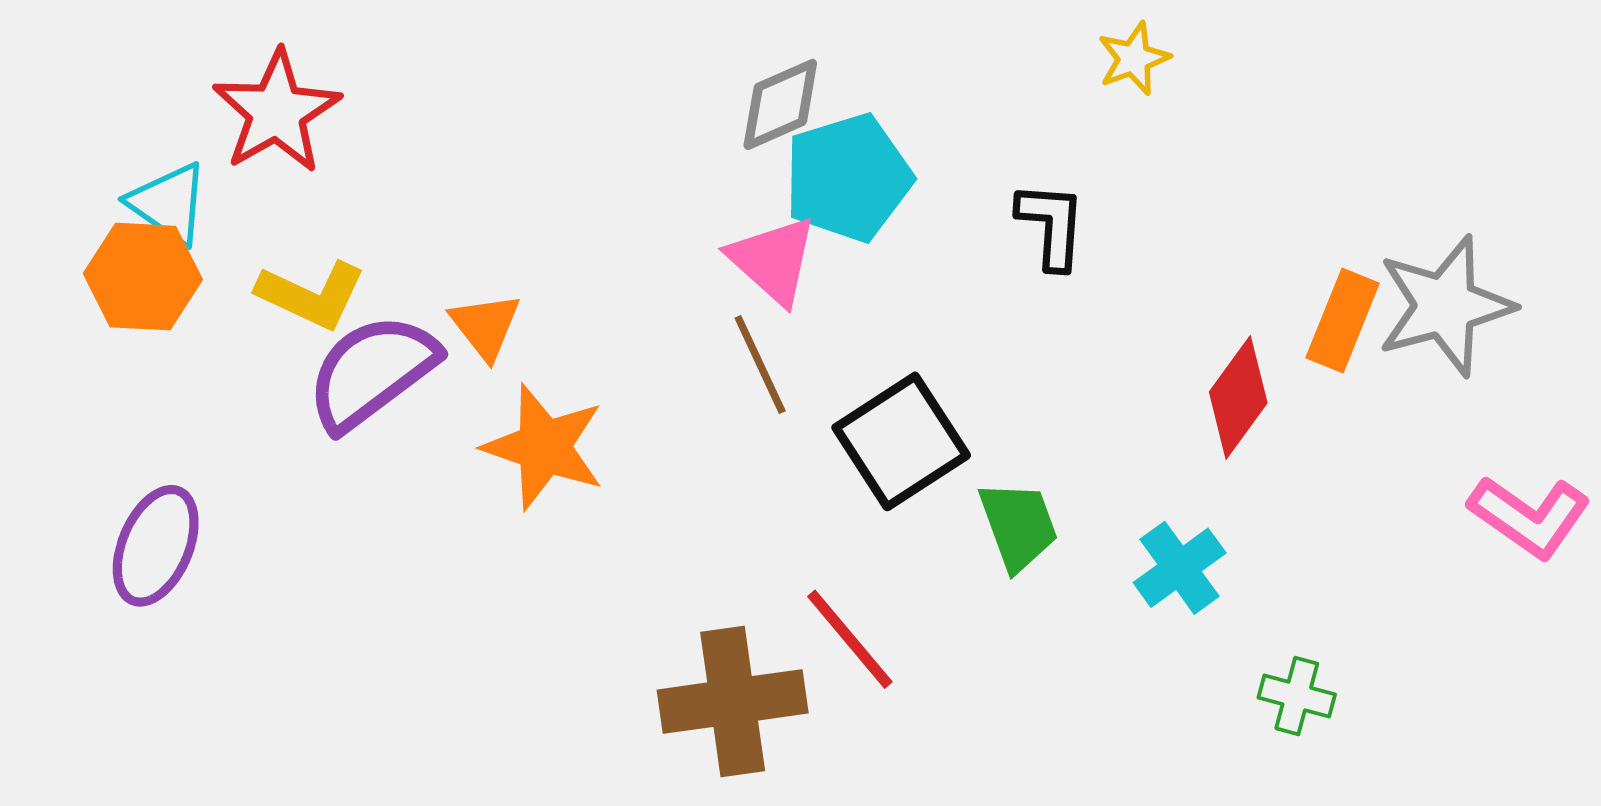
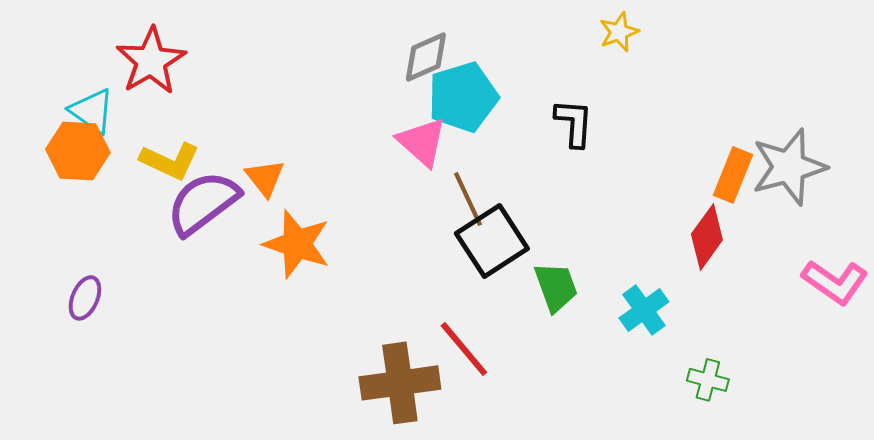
brown line: (760, 364) -> (468, 199), moved
red diamond: (1238, 397) -> (707, 237), moved
purple ellipse: (156, 546) -> (85, 298), size x0.7

